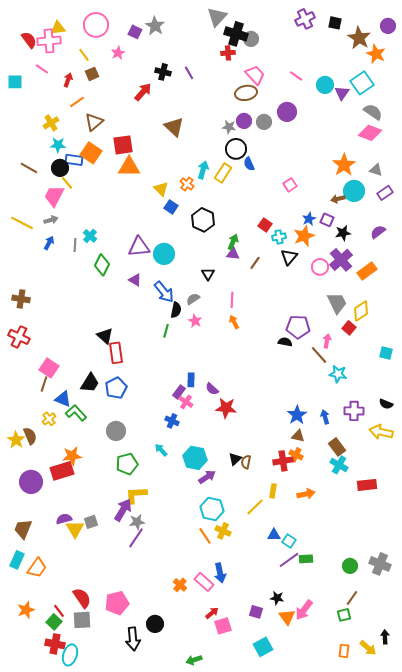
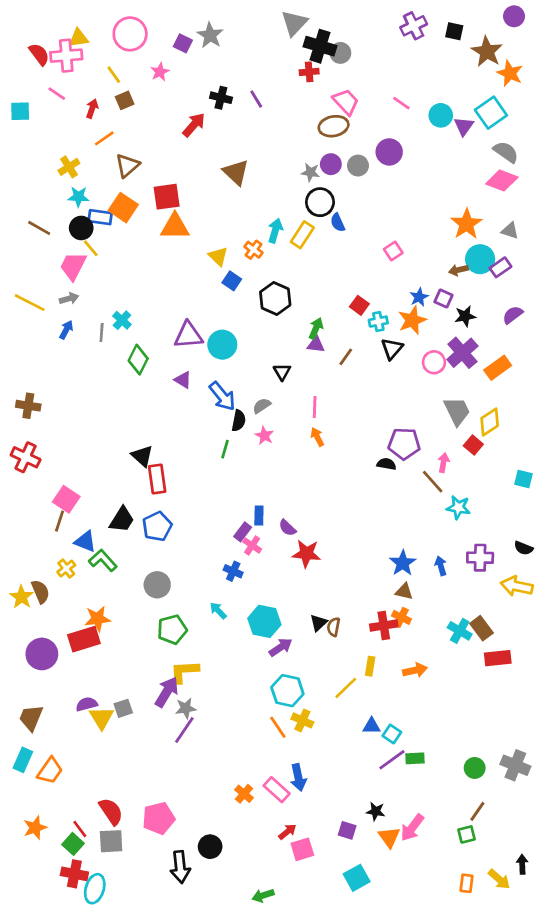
purple circle: (388, 26) -> (514, 16), moved
purple rectangle: (385, 193) -> (500, 267), moved
brown rectangle: (337, 447) -> (481, 628), moved

